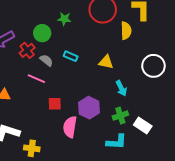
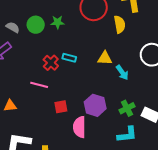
green circle: (42, 33) -> (36, 25), moved
red cross: (27, 50) -> (51, 63), moved
gray semicircle: (46, 60) -> (13, 27), moved
cyan arrow: (121, 88) -> (122, 73), moved

